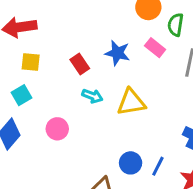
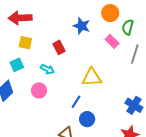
blue star: (117, 53) -> (82, 26), moved
cyan arrow: (92, 96) -> (47, 69), moved
blue line: (158, 166) -> (76, 102), moved

